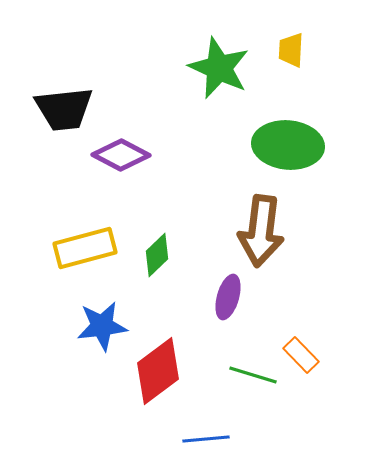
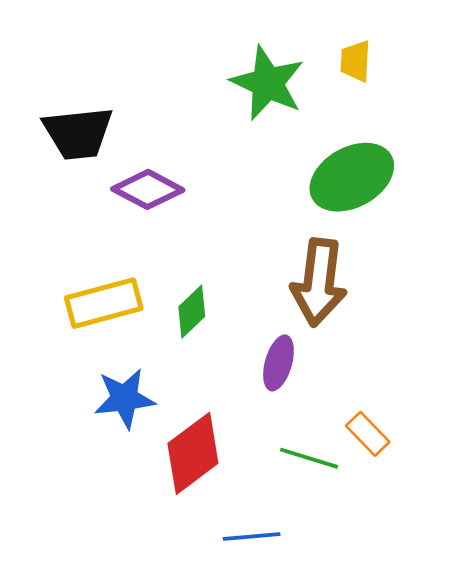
green ellipse: (288, 145) -> (352, 177), turned -34

